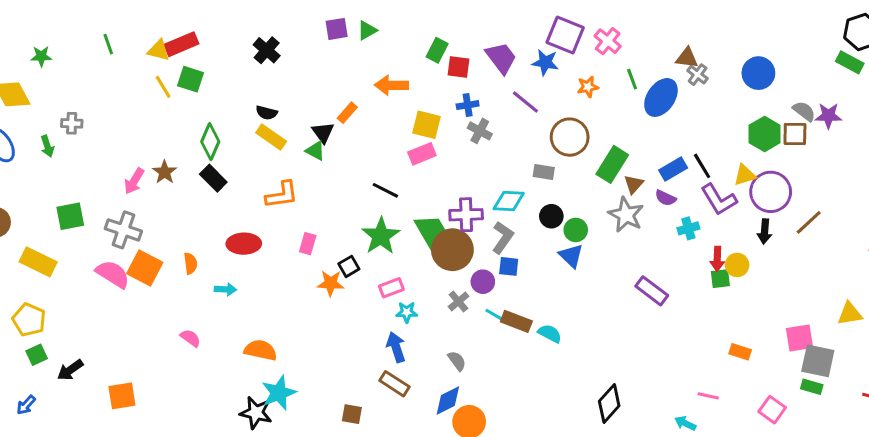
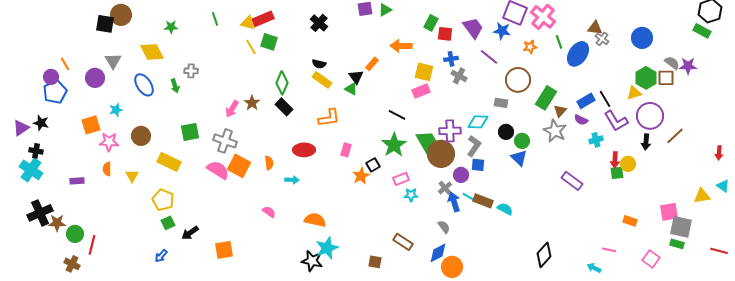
pink cross: (608, 41) -> (543, 17), size x1.4
yellow triangle: (745, 175) -> (634, 93), moved
orange star: (331, 283) -> (361, 176), turned -30
blue arrow: (396, 347) -> (454, 202), moved

